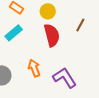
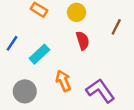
cyan rectangle: (14, 33) -> (39, 54), moved
red semicircle: (52, 35) -> (83, 41), size x0.7

